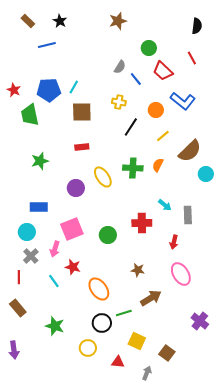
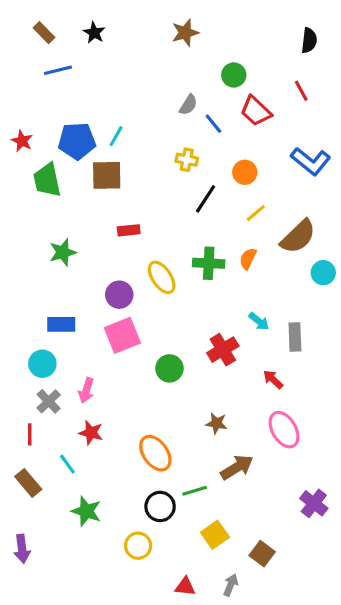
blue line: (47, 45) -> (58, 70), moved
blue L-shape: (183, 101) -> (311, 161), moved
brown square: (82, 112) -> (107, 175), moved
red cross: (142, 223) -> (223, 350), turned -30
pink square: (72, 229) -> (122, 335), moved
red arrow: (174, 242) -> (273, 379), turned 120
red star: (73, 267) -> (91, 433), moved
cyan line: (54, 281) -> (67, 464), moved
yellow square: (137, 341) -> (215, 535), turned 30
red triangle: (118, 362) -> (185, 587), moved

